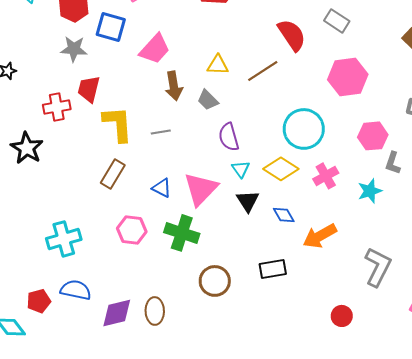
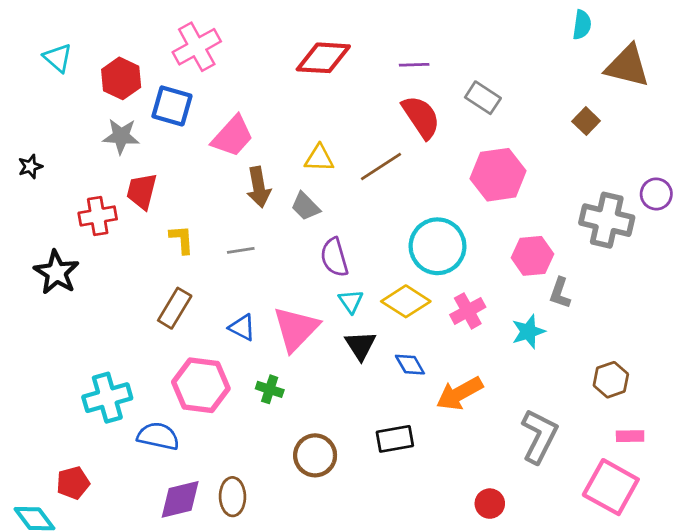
yellow L-shape: (118, 124) -> (182, 239), size x0.6
pink hexagon: (132, 230) -> (201, 385), size x1.4
green cross: (182, 233) -> (270, 389), size x0.6
blue semicircle: (76, 290) -> (158, 436), moved

